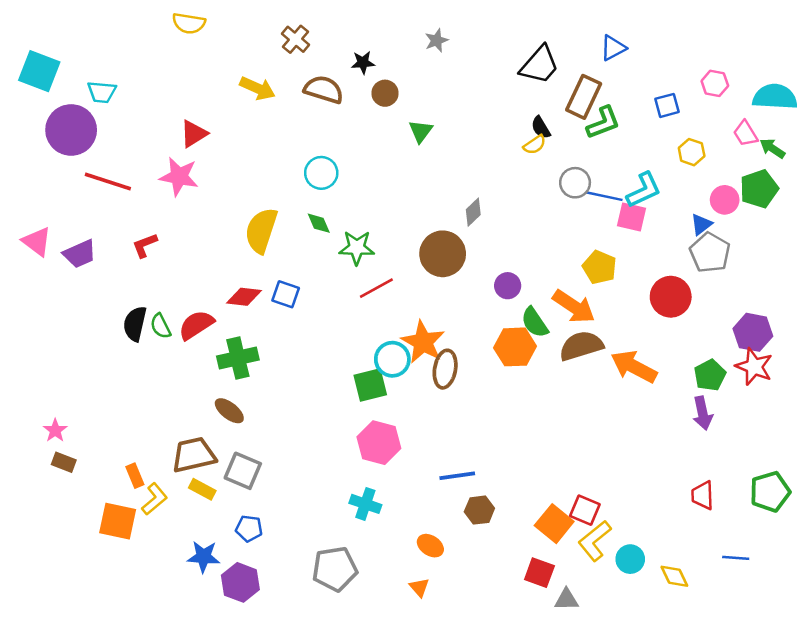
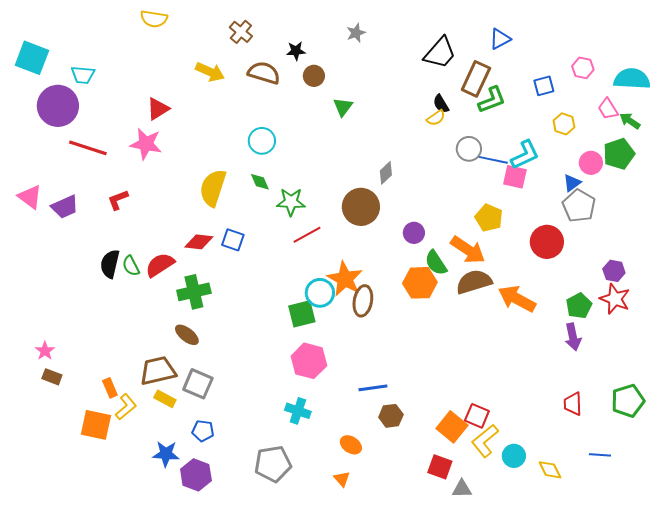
purple hexagon: (753, 332) -> (614, 271), size x0.7

